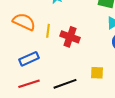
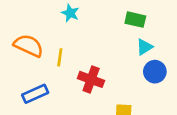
red cross: (70, 37) -> (91, 79), moved

